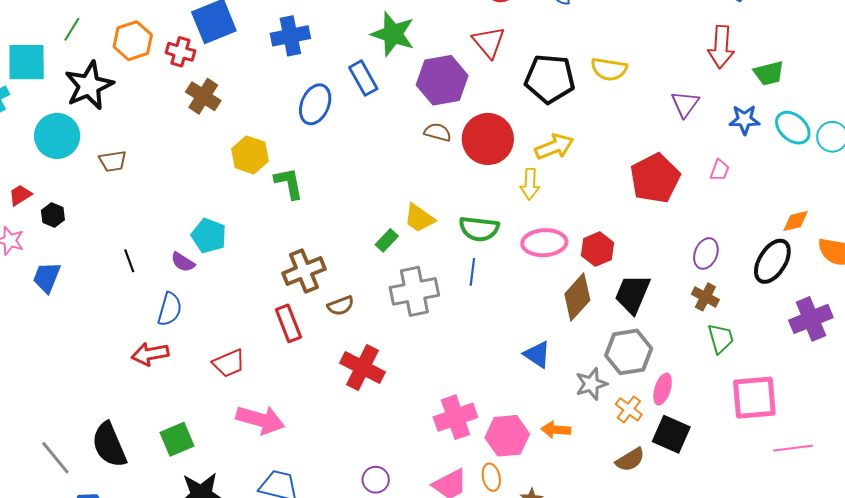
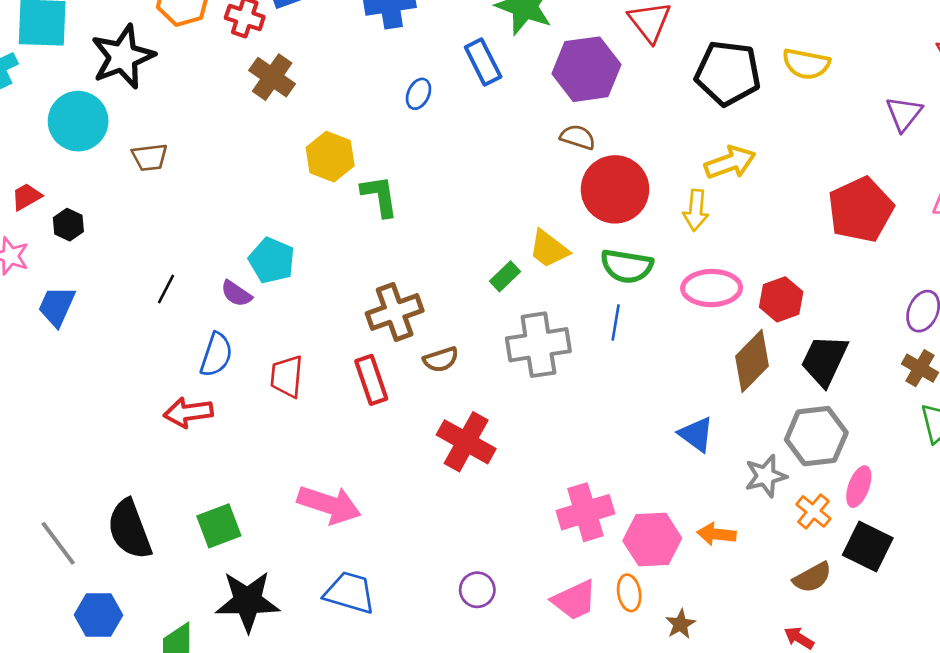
blue ellipse: (315, 104) -> (418, 94), size x0.6
red circle: (488, 139) -> (615, 189), moved
black line: (129, 261) -> (166, 289), turned 45
red trapezoid: (229, 363) -> (287, 376), moved, turned 116

